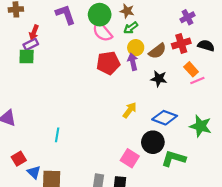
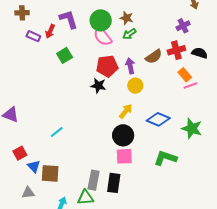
red arrow: (34, 32) -> (50, 31), moved
purple rectangle: (31, 44) -> (33, 36), moved, turned 48
yellow circle: (136, 48) -> (135, 86), moved
green square: (27, 57) -> (65, 55), moved, turned -35
black star: (159, 79) -> (98, 86), moved
cyan line: (57, 135) -> (57, 132), turned 40
black circle: (153, 142) -> (123, 135), moved
pink square: (130, 158) -> (124, 156), turned -36

